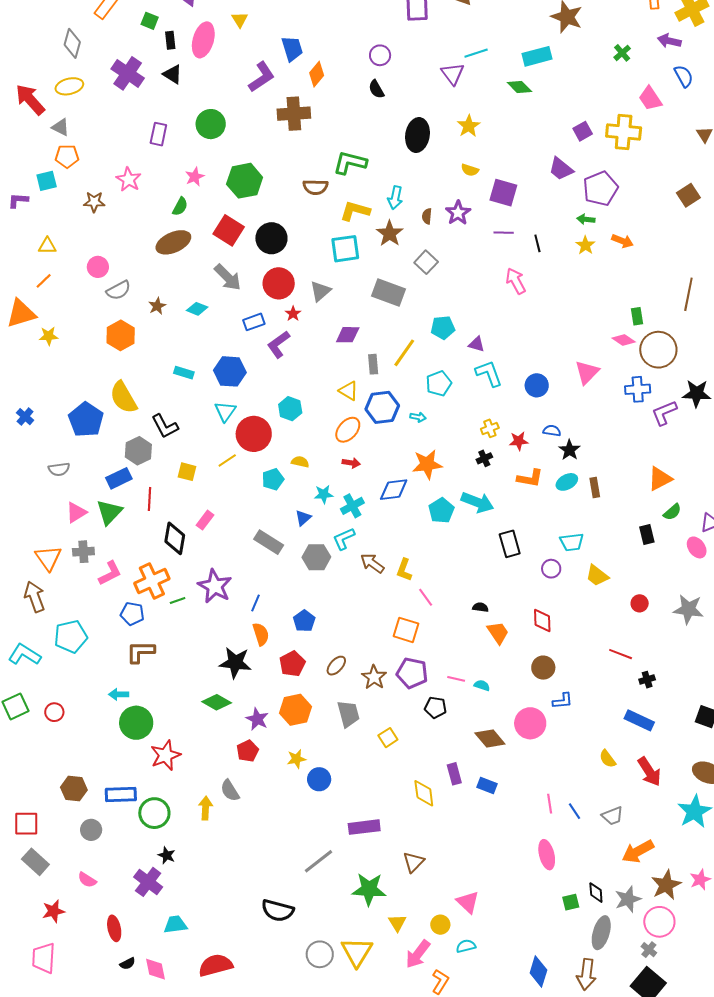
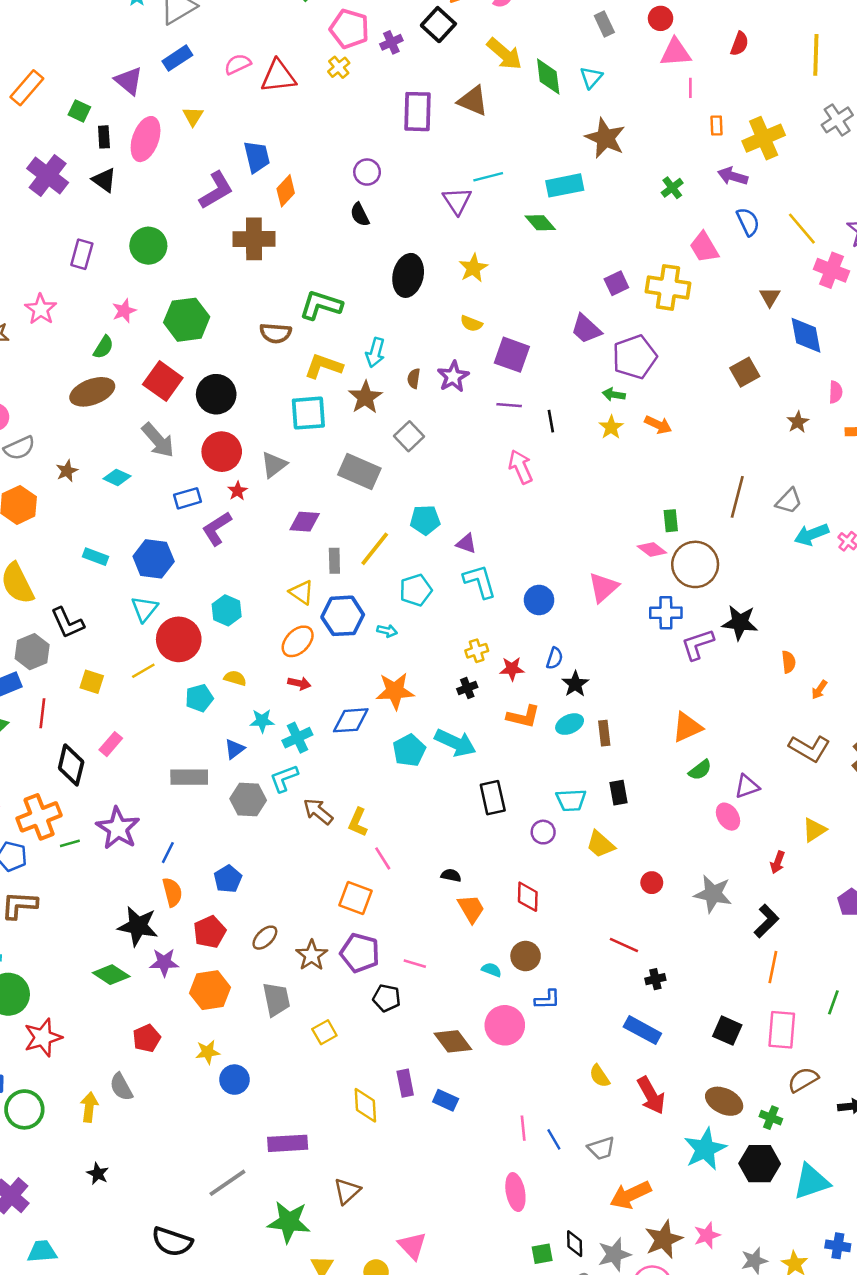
blue semicircle: (552, 431) -> (555, 658), turned 96
black rectangle: (647, 534) -> (618, 793), moved
gray rectangle: (269, 542) -> (189, 777), turned -36
cyan semicircle: (482, 685) -> (492, 970), moved
purple star: (257, 719) -> (164, 962), moved, turned -30
black star: (167, 855) -> (98, 1174), moved

